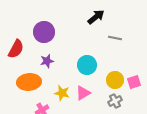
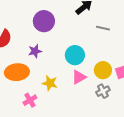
purple circle: (44, 32) -> (44, 21), moved
pink triangle: (83, 93) -> (79, 77), moved

